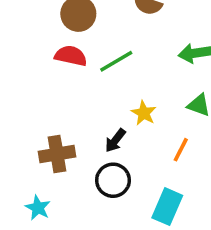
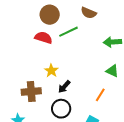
green line: (116, 61) -> (69, 32), moved
yellow star: (144, 113) -> (51, 71), moved

